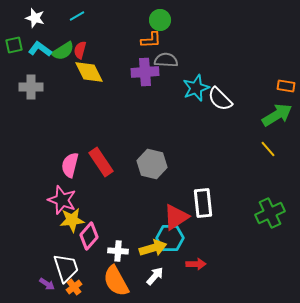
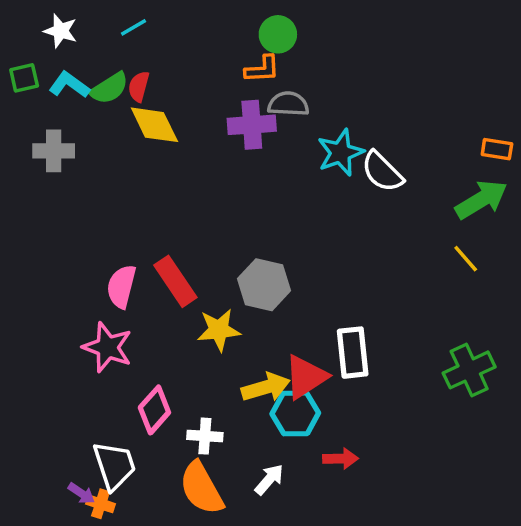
yellow star: (72, 220) -> (219, 330), moved
yellow arrow: (153, 248) -> (266, 387), moved
orange cross: (74, 287) -> (101, 504), moved, turned -35

